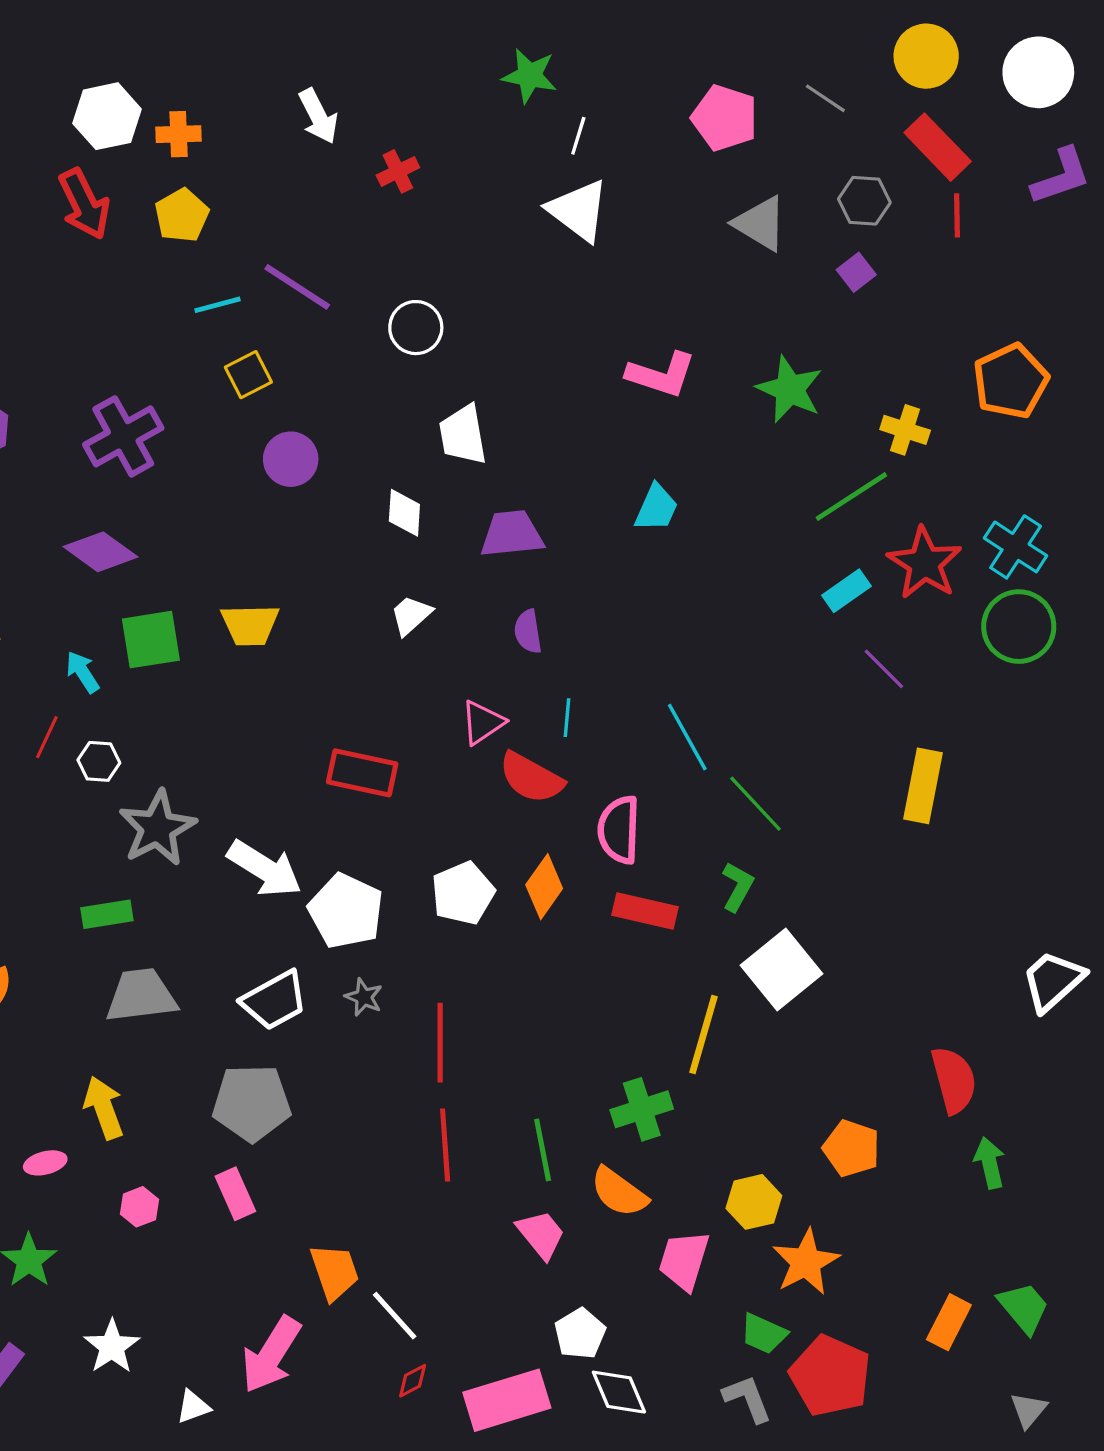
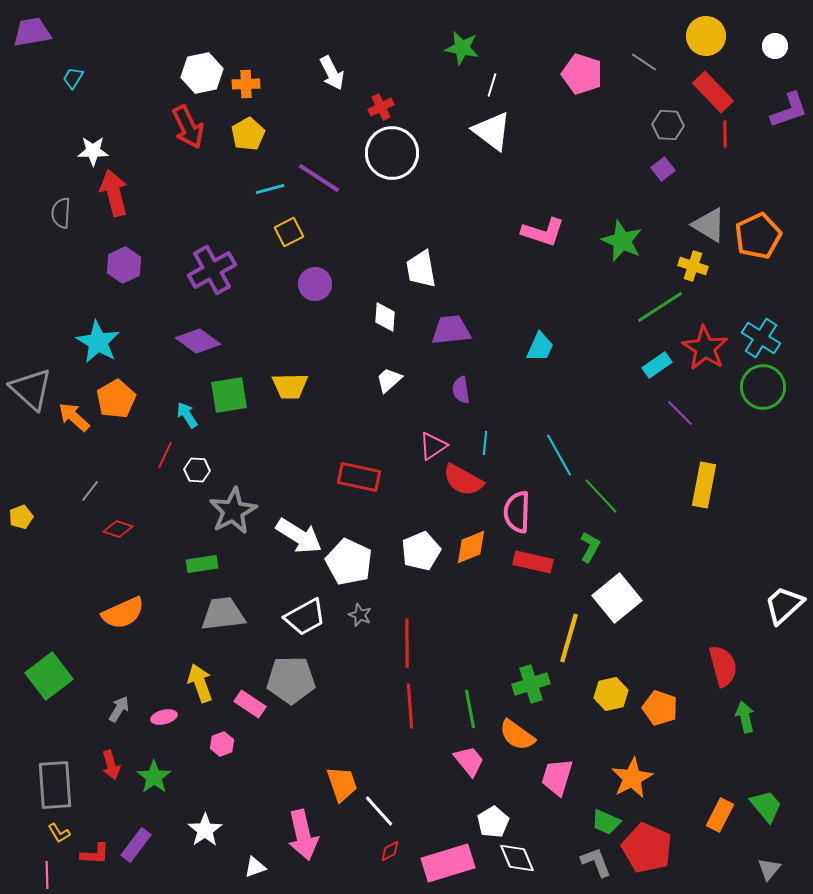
white circle: (1038, 72) -> (775, 46), size x0.6
gray triangle: (760, 223) -> (709, 225), moved
white circle: (416, 328) -> (392, 153), moved, size x1.6
cyan trapezoid: (656, 508) -> (540, 347), moved
orange diamond: (544, 887) -> (471, 547), turned 33
pink rectangle: (235, 1194) -> (250, 704), moved, turned -32
yellow hexagon: (754, 1202) -> (611, 694), moved
pink arrow: (271, 1355) -> (303, 835), turned -45

